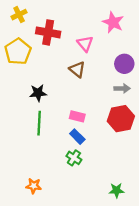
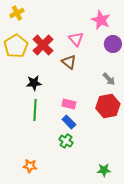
red cross: (48, 32) -> (43, 45), moved, turned 35
purple circle: (124, 64) -> (113, 44), moved
gray arrow: (122, 88) -> (109, 79), turned 48

